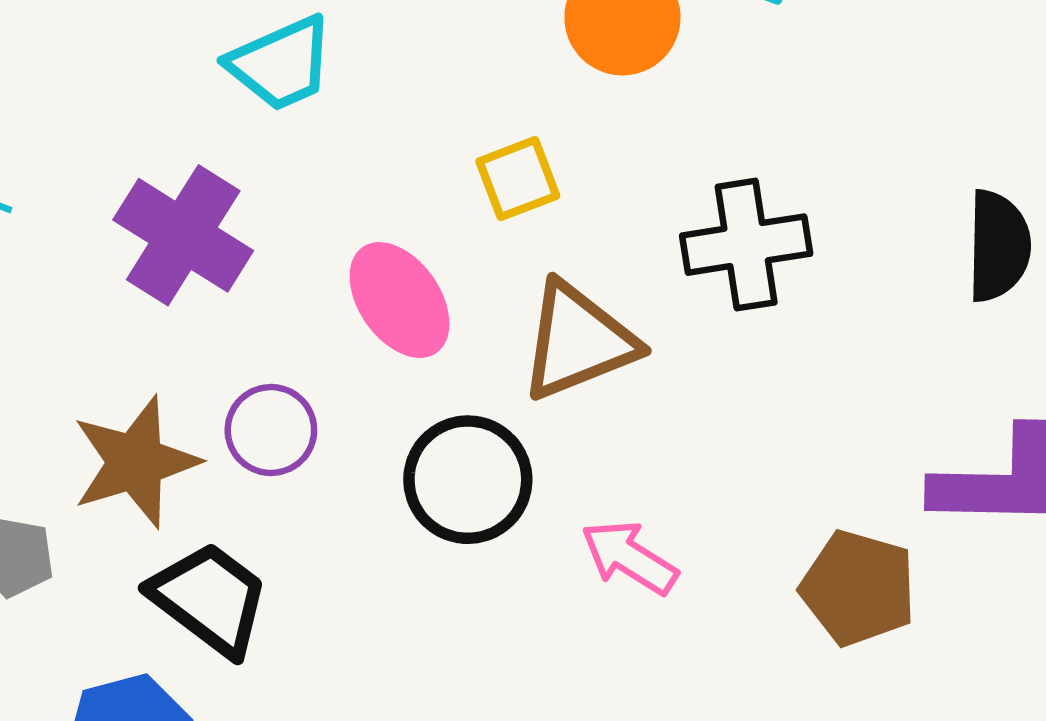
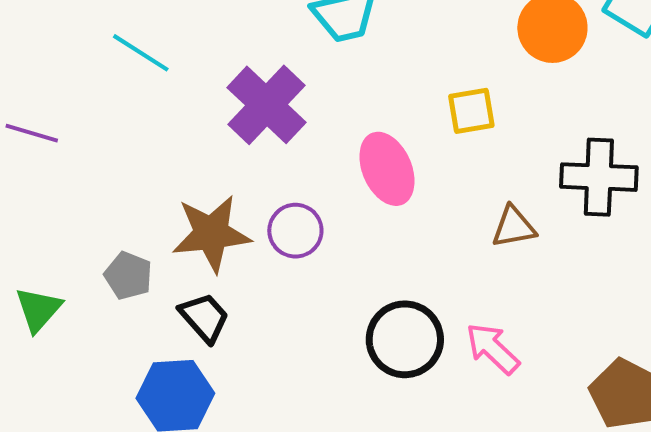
brown triangle: (578, 341) -> (514, 227), moved, size x0.6
black circle: (468, 480) -> (405, 339), moved
black trapezoid: (210, 599) -> (204, 317), moved, size x0.7

